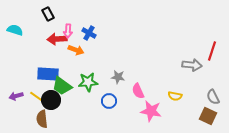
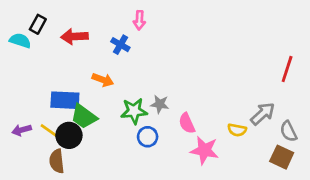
black rectangle: (48, 14) -> (38, 24), moved, turned 56
pink arrow: (68, 31) -> (139, 20), moved
red arrow: (57, 39) -> (74, 36), moved
orange arrow: (76, 50) -> (103, 80), moved
gray arrow: (192, 65) -> (263, 114), moved, turned -48
green star: (88, 82) -> (134, 111), moved

